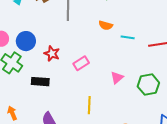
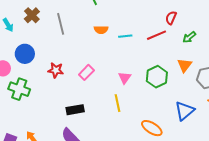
blue circle: (26, 41) -> (25, 54), moved
black rectangle: (40, 82) -> (75, 110), moved
yellow line: (89, 105) -> (118, 103), moved

